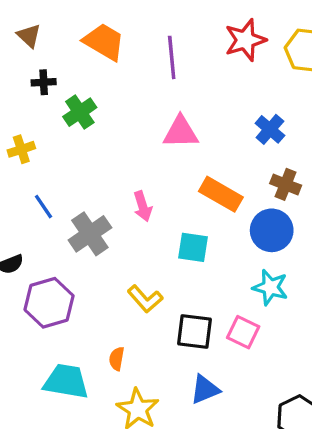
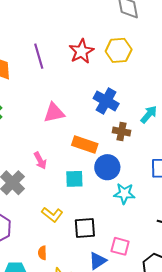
purple line: (172, 57) -> (39, 56), moved
blue cross: (270, 129) -> (106, 101), size x1.4
blue circle: (272, 230) -> (107, 167), moved
pink square: (243, 332) -> (120, 246), moved

